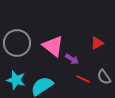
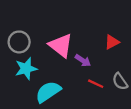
gray circle: (17, 43) -> (19, 42), size x0.7
cyan star: (16, 80) -> (26, 69), moved, turned -30

